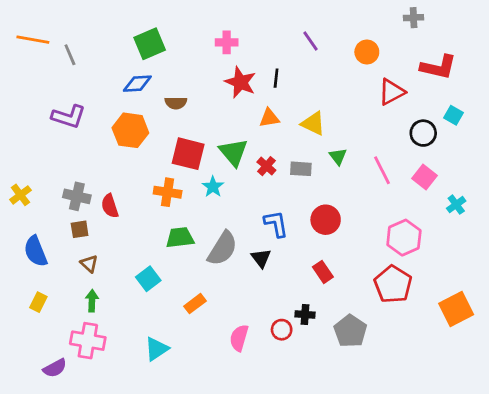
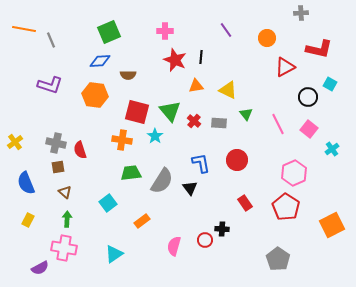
red rectangle: (323, 272) -> (245, 203), moved
gray pentagon: (350, 331) -> (278, 259), moved

